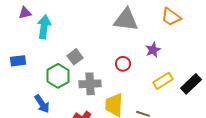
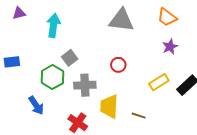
cyan arrow: (44, 27) -> (53, 25), moved
purple star: (153, 50) -> (170, 47), moved

